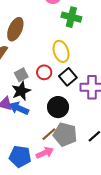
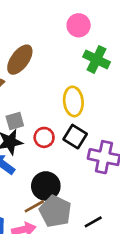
red circle: (44, 72) -> (44, 137), moved
black square: (68, 77) -> (75, 137), turned -30
black circle: (58, 107) -> (46, 186), moved

